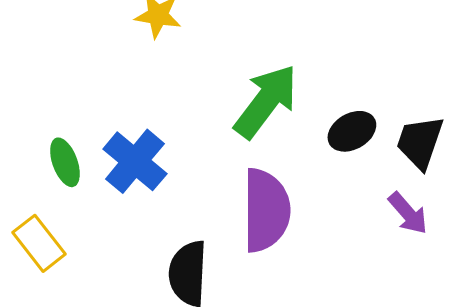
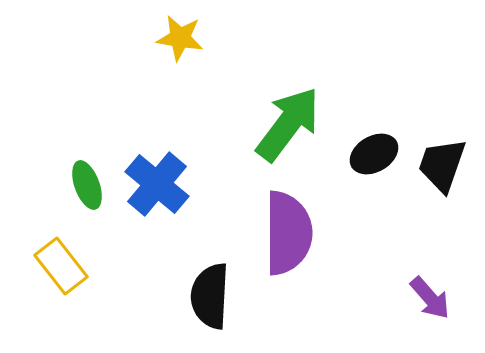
purple arrow: (408, 213) -> (430, 298), moved

